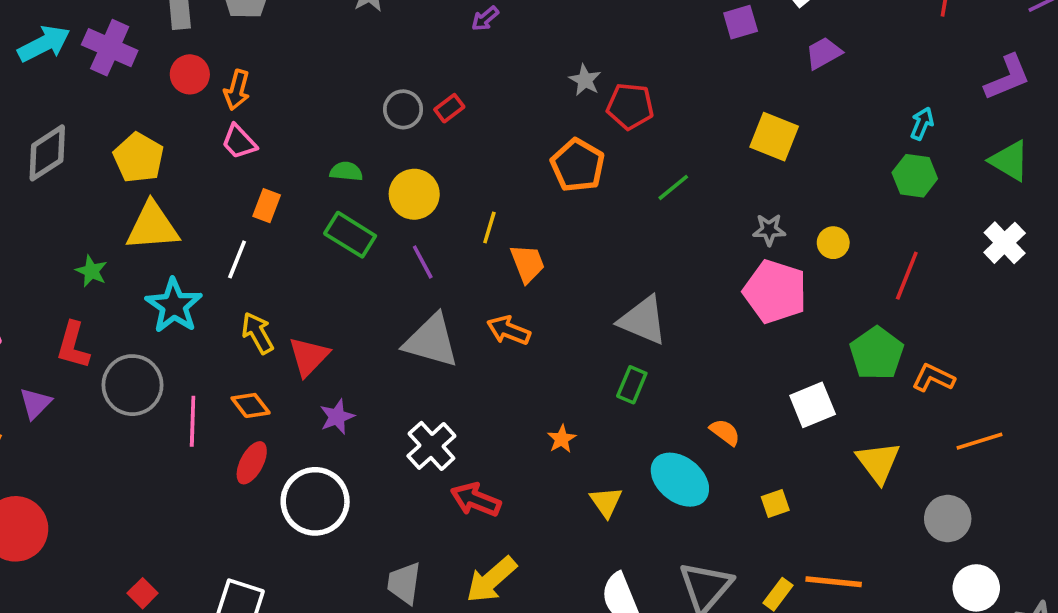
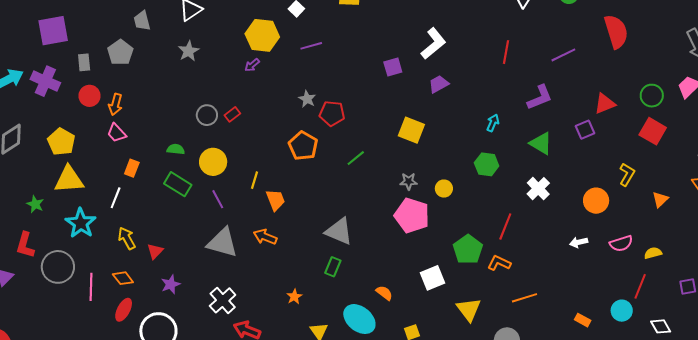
green hexagon: (915, 176) -> (487, 164), moved
red line: (907, 276) -> (505, 227), moved
red triangle: (309, 357) -> (155, 251), size x0.7

